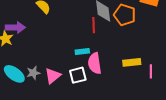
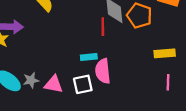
yellow rectangle: (132, 62) -> (165, 53), moved
pink triangle: (53, 76) -> (54, 84), turned 48

